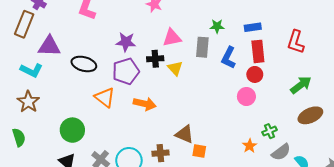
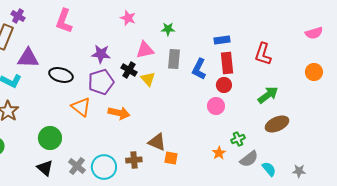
green star: (217, 26) -> (168, 29), moved
black cross: (155, 59) -> (129, 70), turned 35

